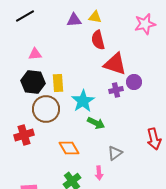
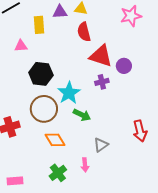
black hexagon: (33, 82) -> (41, 74), moved
purple circle: (134, 82) -> (124, 66), moved
yellow rectangle: (58, 83) -> (39, 25), moved
brown circle: (46, 109) -> (44, 109), moved

